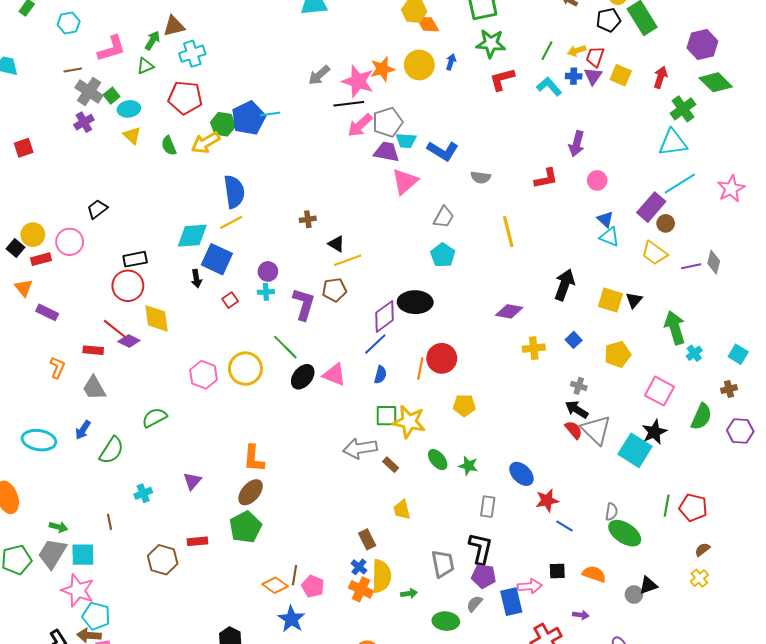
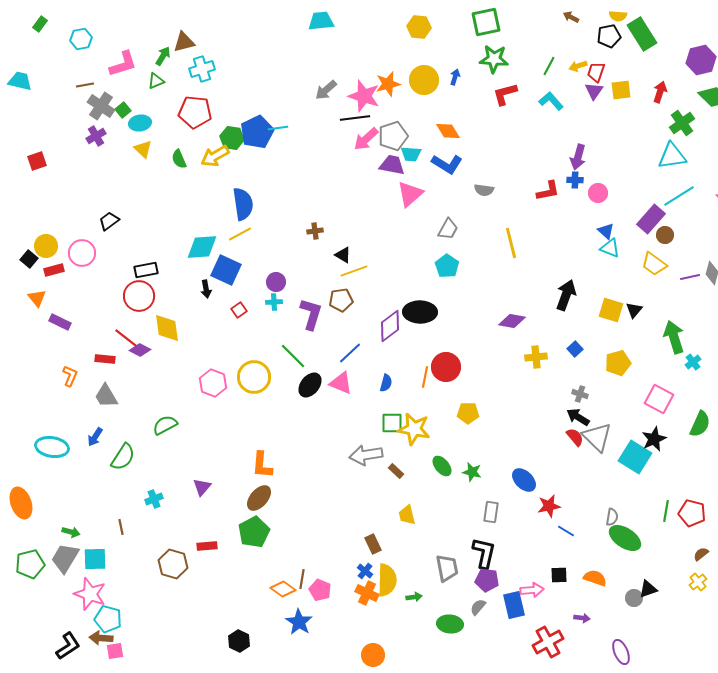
orange diamond: (427, 24) -> (448, 131), moved
yellow square: (621, 75) -> (621, 90), turned -30
blue cross: (574, 76) -> (575, 180), moved
blue line: (375, 344) -> (350, 353), moved

